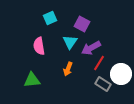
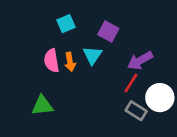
purple arrow: (91, 48) -> (140, 61), moved
orange arrow: (68, 69) -> (70, 62), moved, turned -32

